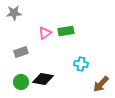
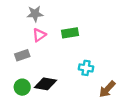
gray star: (14, 13) -> (35, 14), moved
pink triangle: (45, 33) -> (39, 35), moved

